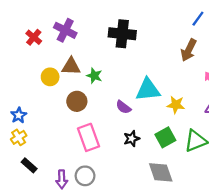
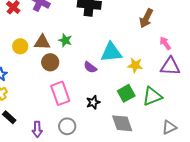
brown triangle: (71, 66) -> (42, 42), moved
yellow circle: (50, 77) -> (20, 46), moved
black star: (132, 139) -> (93, 102), moved
gray circle: (85, 176) -> (67, 126), moved

